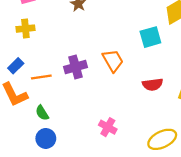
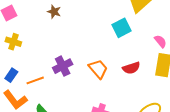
yellow cross: (25, 29) -> (13, 42), turned 35
orange trapezoid: (113, 61) -> (98, 69), moved

